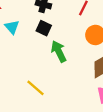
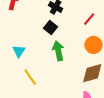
cyan triangle: (12, 27) -> (19, 51), moved

